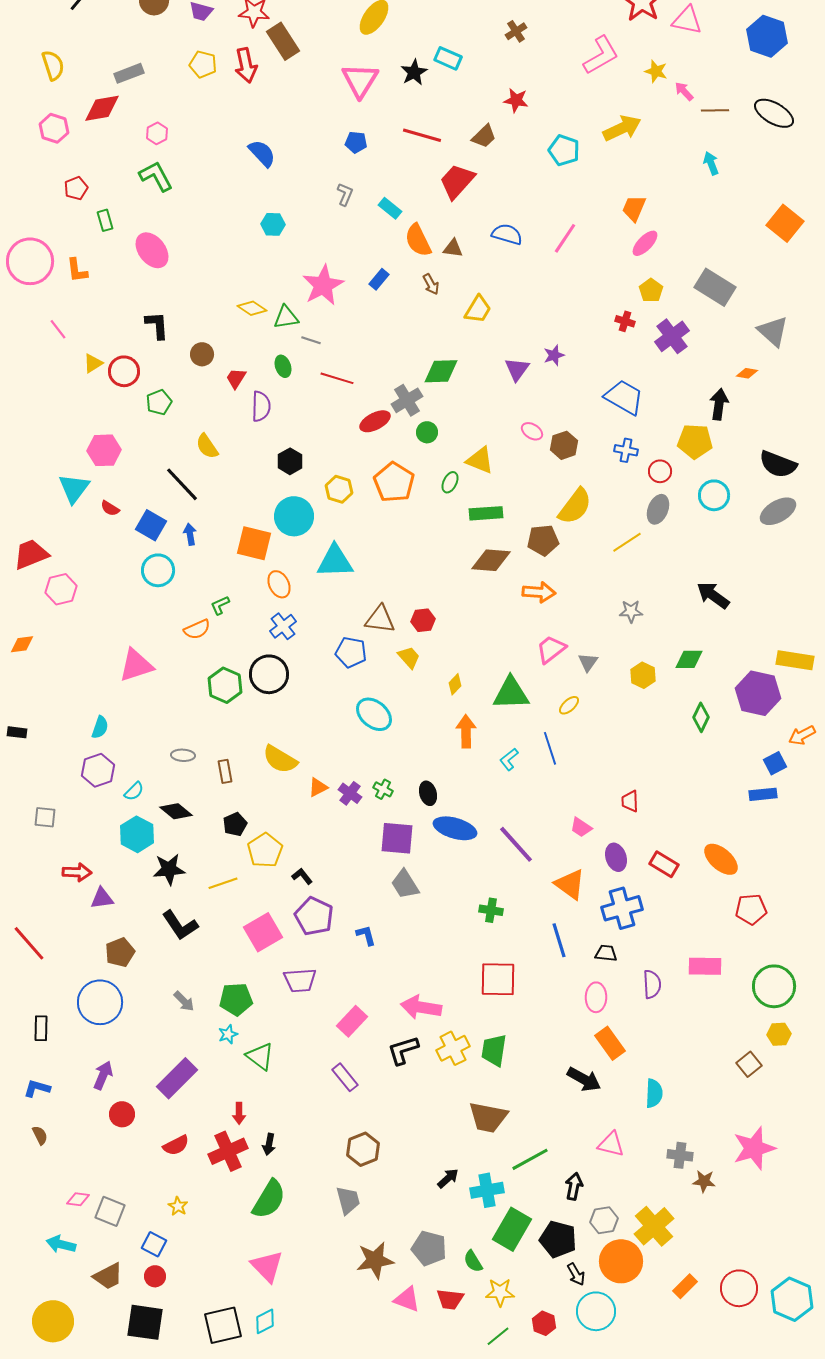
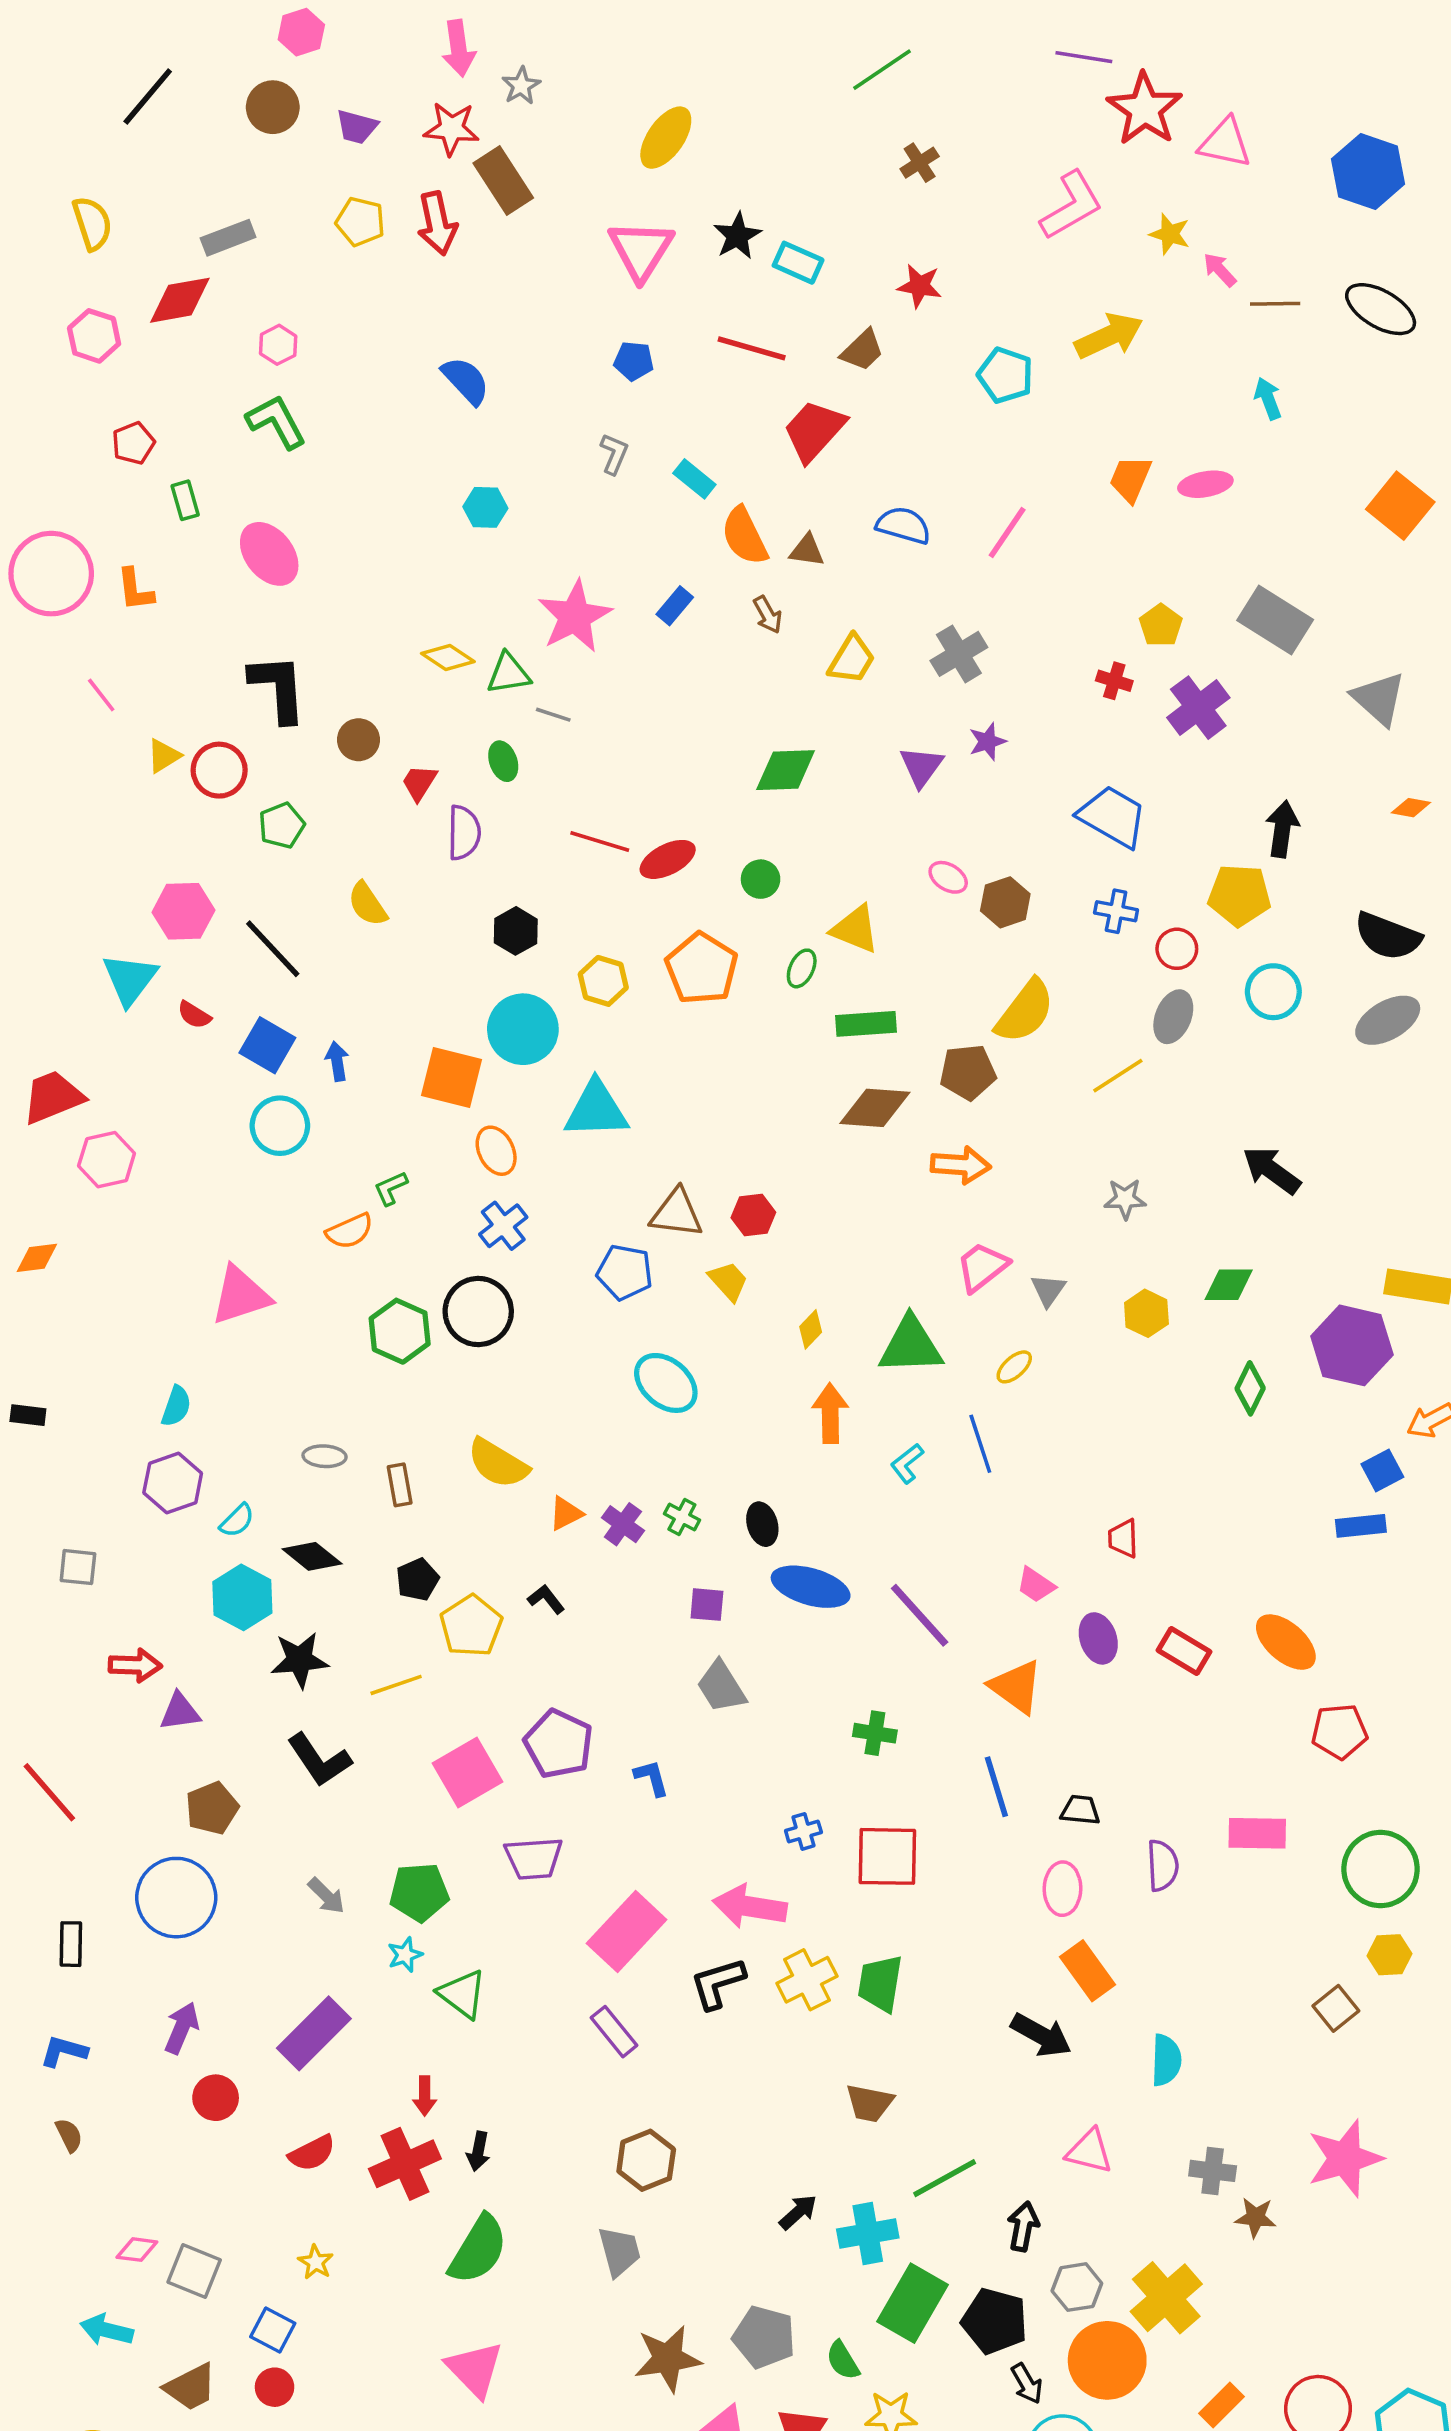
cyan rectangle: (448, 58) -> (798, 263), moved
pink ellipse: (645, 243) -> (1205, 484), moved, turned 36
black L-shape: (157, 325) -> (278, 688), size x1.4
orange diamond: (747, 373) -> (1411, 808), moved
red line: (337, 378) -> (600, 842), moved
gray cross: (407, 400) -> (959, 654), moved
black line: (182, 484) -> (273, 949), moved
purple square: (397, 838) -> (707, 1605), size x0.6
black L-shape: (302, 876) -> (546, 1599), moved
blue cross: (622, 908) -> (803, 1831), moved, size x0.5
pink rectangle: (352, 1021) -> (627, 1932), size x1.4
brown trapezoid: (488, 1117) -> (870, 2103), size x0.7

